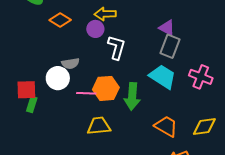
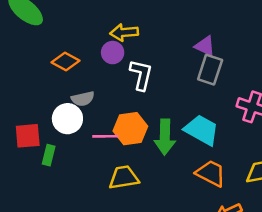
orange diamond: (60, 20) -> (65, 62), moved
cyan trapezoid: (163, 77) -> (202, 130), moved
green rectangle: (32, 104) -> (49, 155), moved

